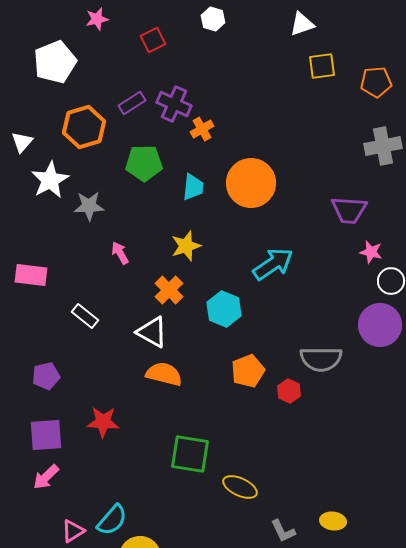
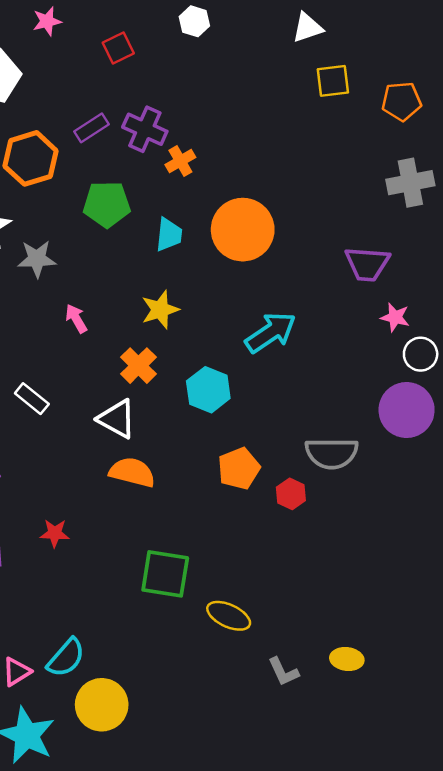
red star: (103, 422) -> (55, 533), size x0.7

